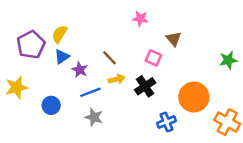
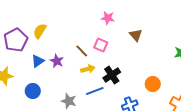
blue triangle: (62, 57) -> (38, 61), moved
pink square: (153, 58) -> (101, 45), moved
blue line: (90, 92) -> (95, 91), moved
orange circle: (194, 97) -> (153, 84), size x0.6

